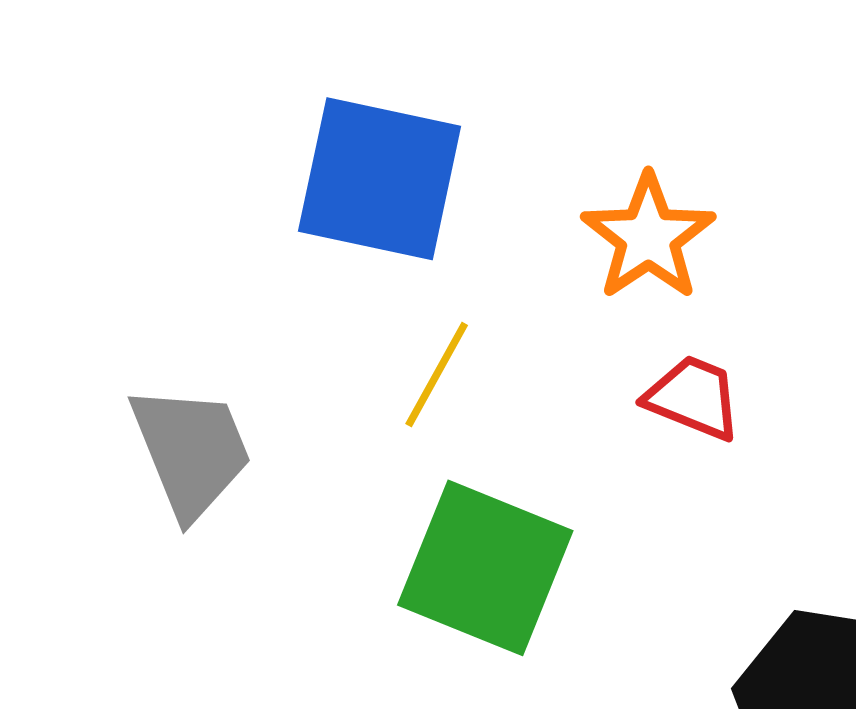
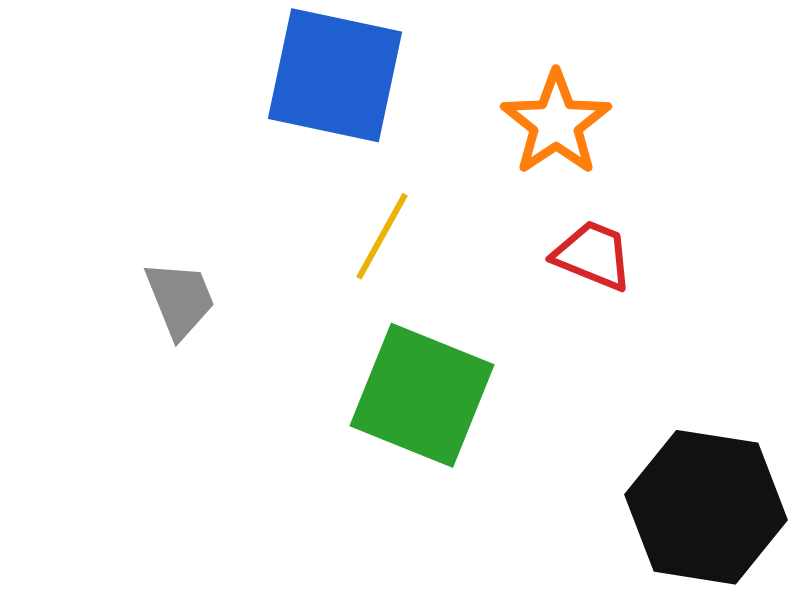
gray trapezoid: (191, 451) -> (180, 299), size x0.7

